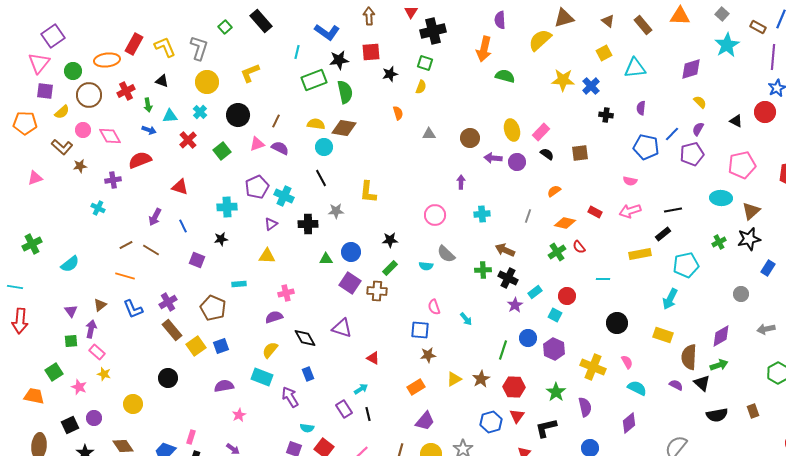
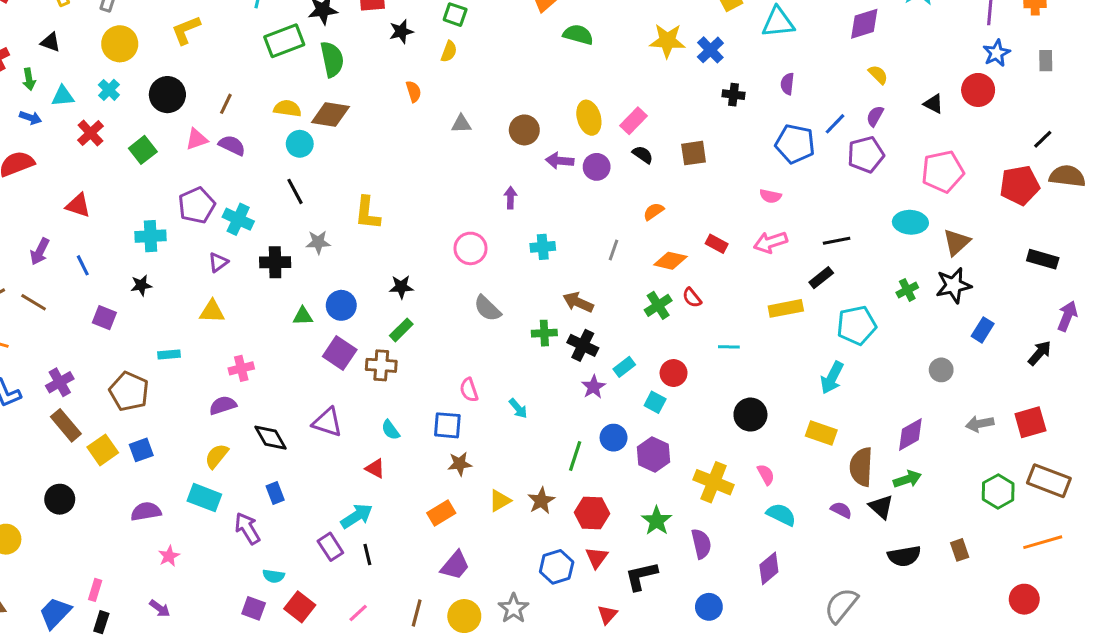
cyan semicircle: (426, 266) -> (390, 430), moved, turned 48
cyan arrow: (361, 389) -> (357, 516), size x1.5

